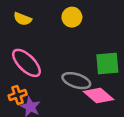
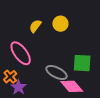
yellow semicircle: (23, 19) -> (35, 26), moved, turned 96
orange cross: (18, 95) -> (10, 77), turned -32

